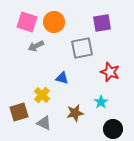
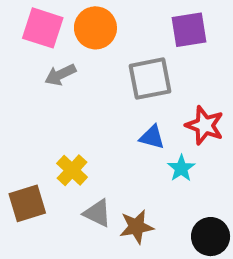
blue triangle: (62, 78) -> (152, 137), moved
cyan star: (101, 102) -> (181, 168), moved
brown star: (75, 113) -> (136, 227), moved
gray triangle: (44, 123) -> (97, 213), moved

